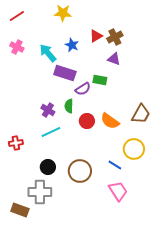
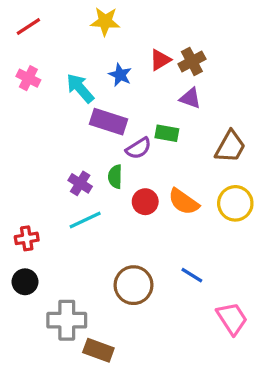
brown trapezoid: (141, 114) -> (230, 147), moved
yellow circle: (134, 149) -> (235, 203), moved
black circle: (48, 167) -> (25, 282), moved
pink trapezoid: (118, 191) -> (232, 319), moved
brown rectangle: (20, 210) -> (98, 350), moved

